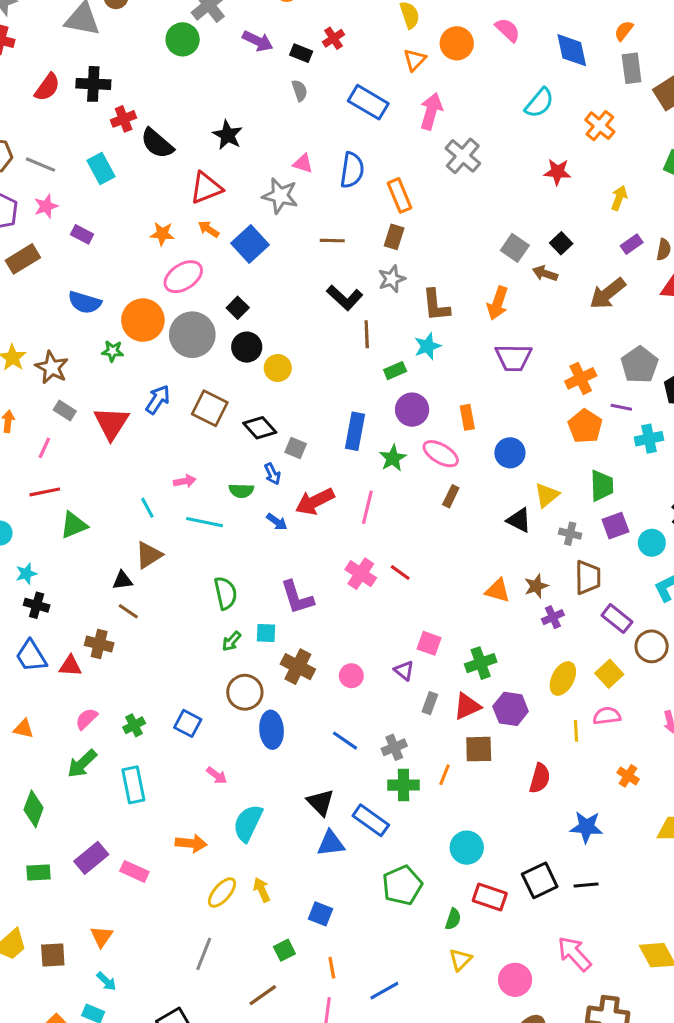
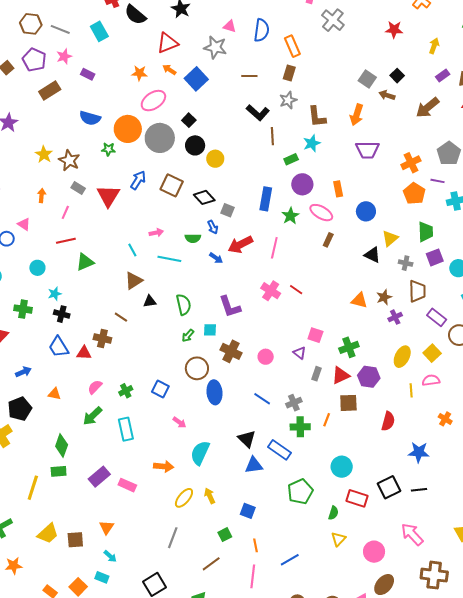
black triangle: (122, 580) -> (150, 301), moved
green rectangle: (38, 872) -> (59, 471), moved

